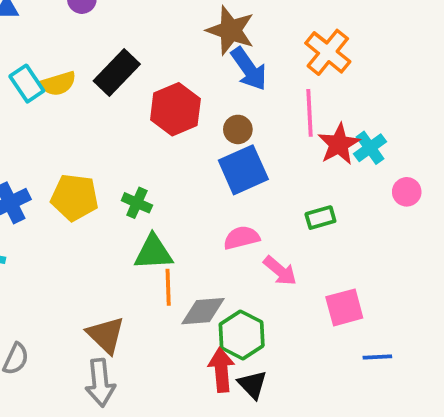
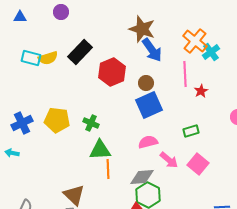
cyan rectangle: (27, 84) -> (31, 58), turned -42
red star: (339, 144) -> (201, 91), size x0.6
cyan cross: (370, 148) -> (211, 52), moved
pink square: (344, 307) -> (198, 164), moved, turned -35
gray diamond: (203, 311) -> (142, 177), moved

